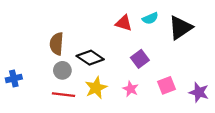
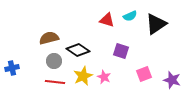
brown semicircle: (57, 44) -> (49, 38), turned 72
purple square: (140, 59) -> (121, 51), turned -35
pink star: (131, 89) -> (104, 77), moved

